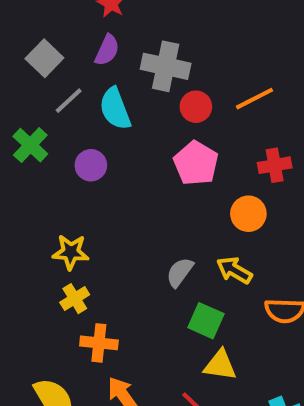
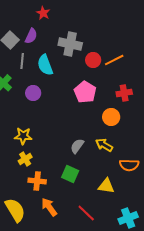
purple semicircle: (107, 50) -> (31, 36), moved
gray line: (69, 101) -> (22, 61), turned -42
red circle: (196, 107) -> (93, 60), moved
green square: (206, 321) -> (70, 174), moved
yellow triangle: (220, 365) -> (106, 186), moved

